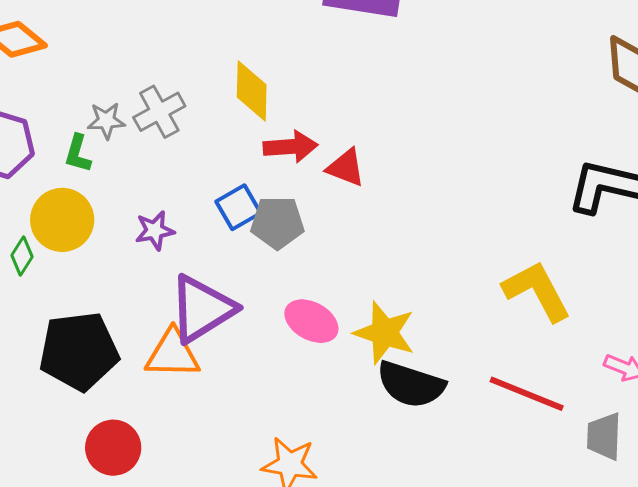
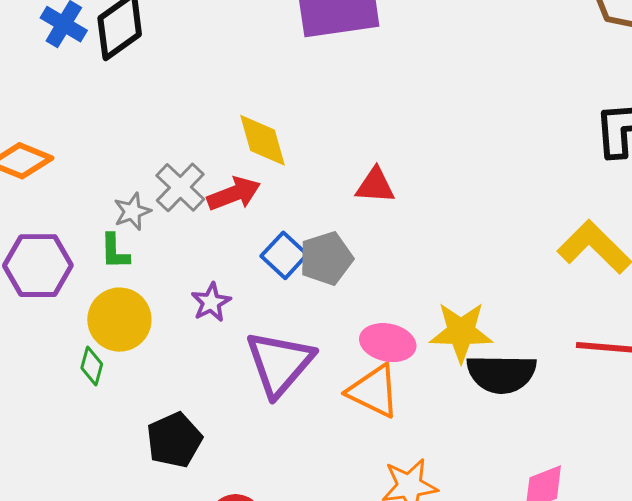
red arrow: (290, 147) -> (234, 194), moved
black pentagon: (79, 351) -> (174, 440), size x0.7
orange triangle: (173, 354) -> (373, 391), moved, turned 42

